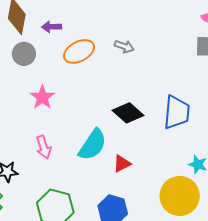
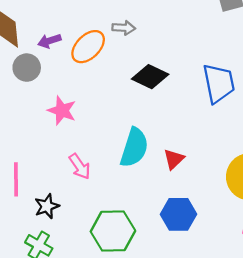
purple arrow: (51, 27) -> (49, 41), moved
gray arrow: (124, 46) -> (124, 28), moved
black diamond: (128, 113) -> (150, 77), moved

